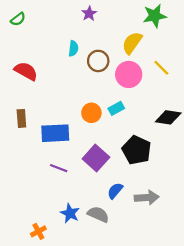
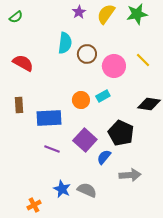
yellow semicircle: (132, 43) -> (106, 14), moved
cyan semicircle: (73, 49) -> (65, 43), size x1.5
blue semicircle: (115, 191) -> (104, 157), moved

